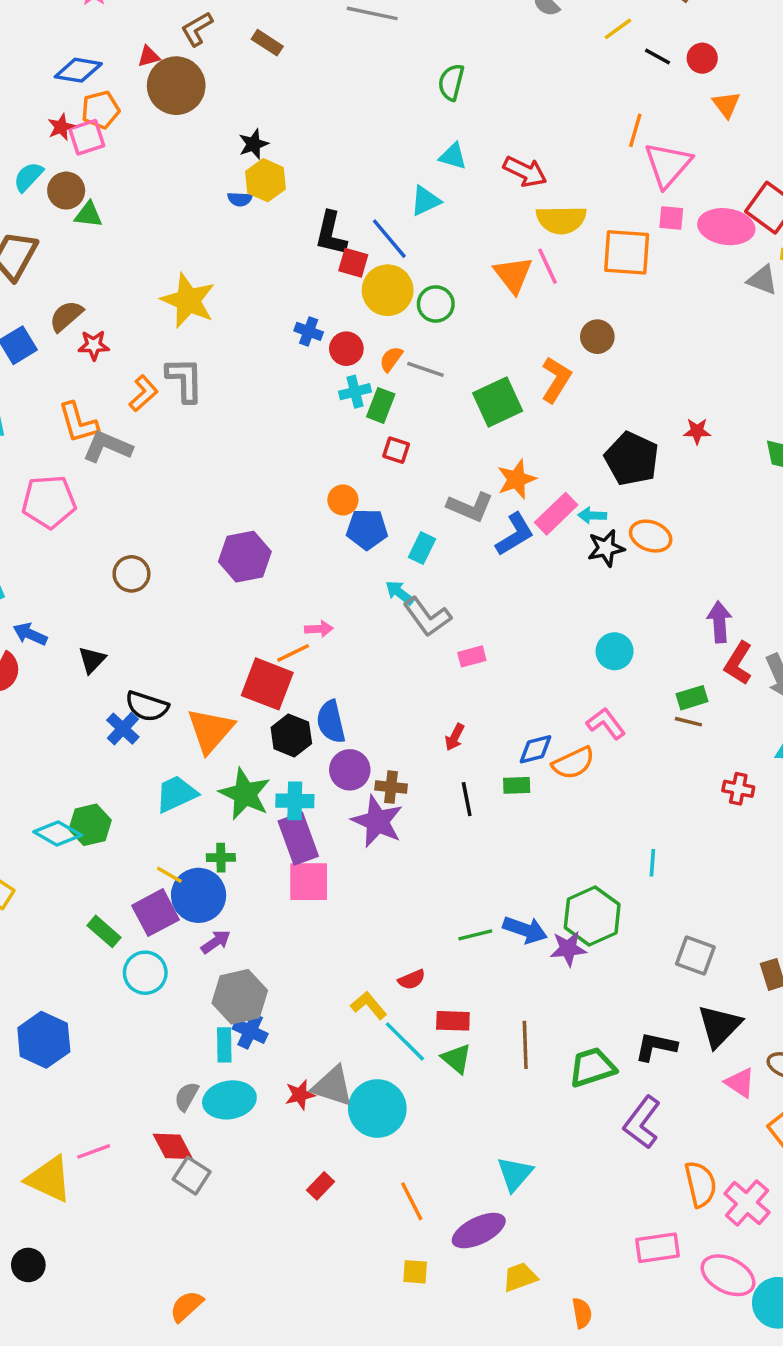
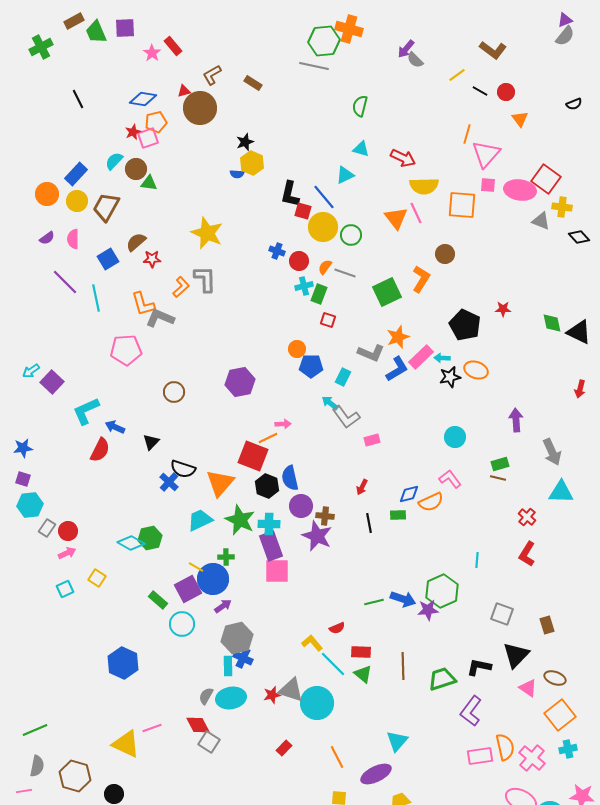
red L-shape: (738, 663) -> (527, 554), moved
red cross: (738, 789) -> (527, 517), turned 30
pink rectangle: (658, 1248) -> (480, 756), moved

